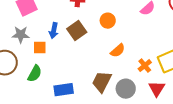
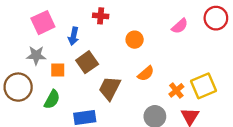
blue arrow: (54, 31) -> (73, 36), moved
brown square: (77, 31) -> (87, 62), moved
brown trapezoid: (102, 82) -> (110, 88), moved

